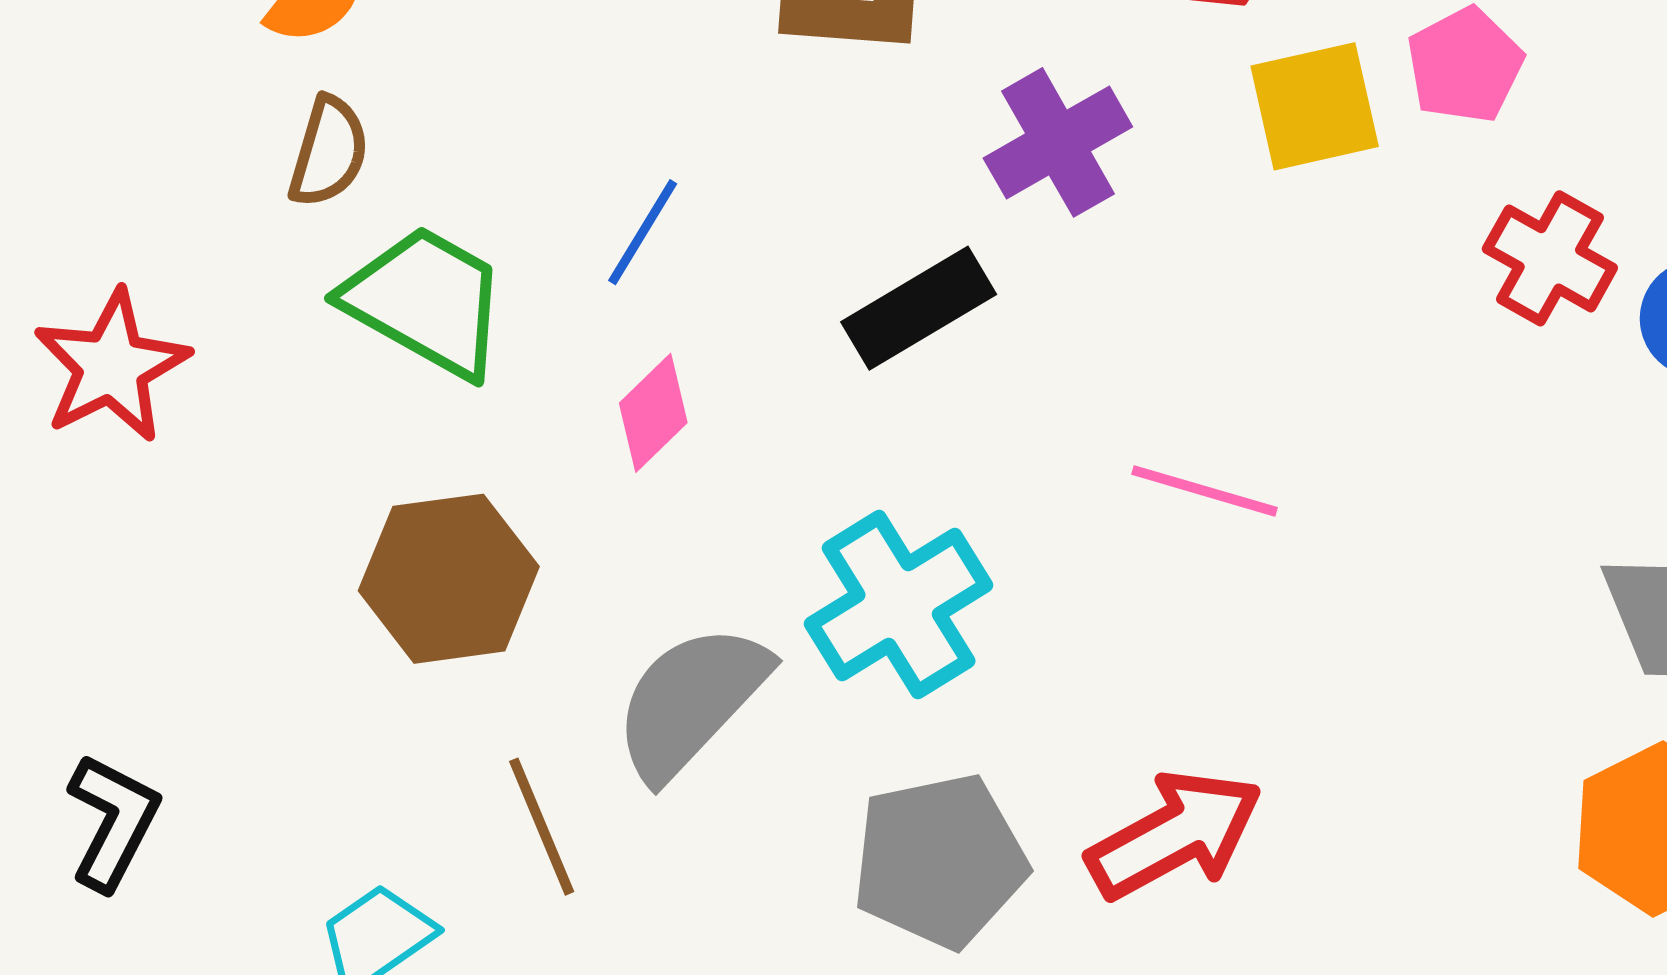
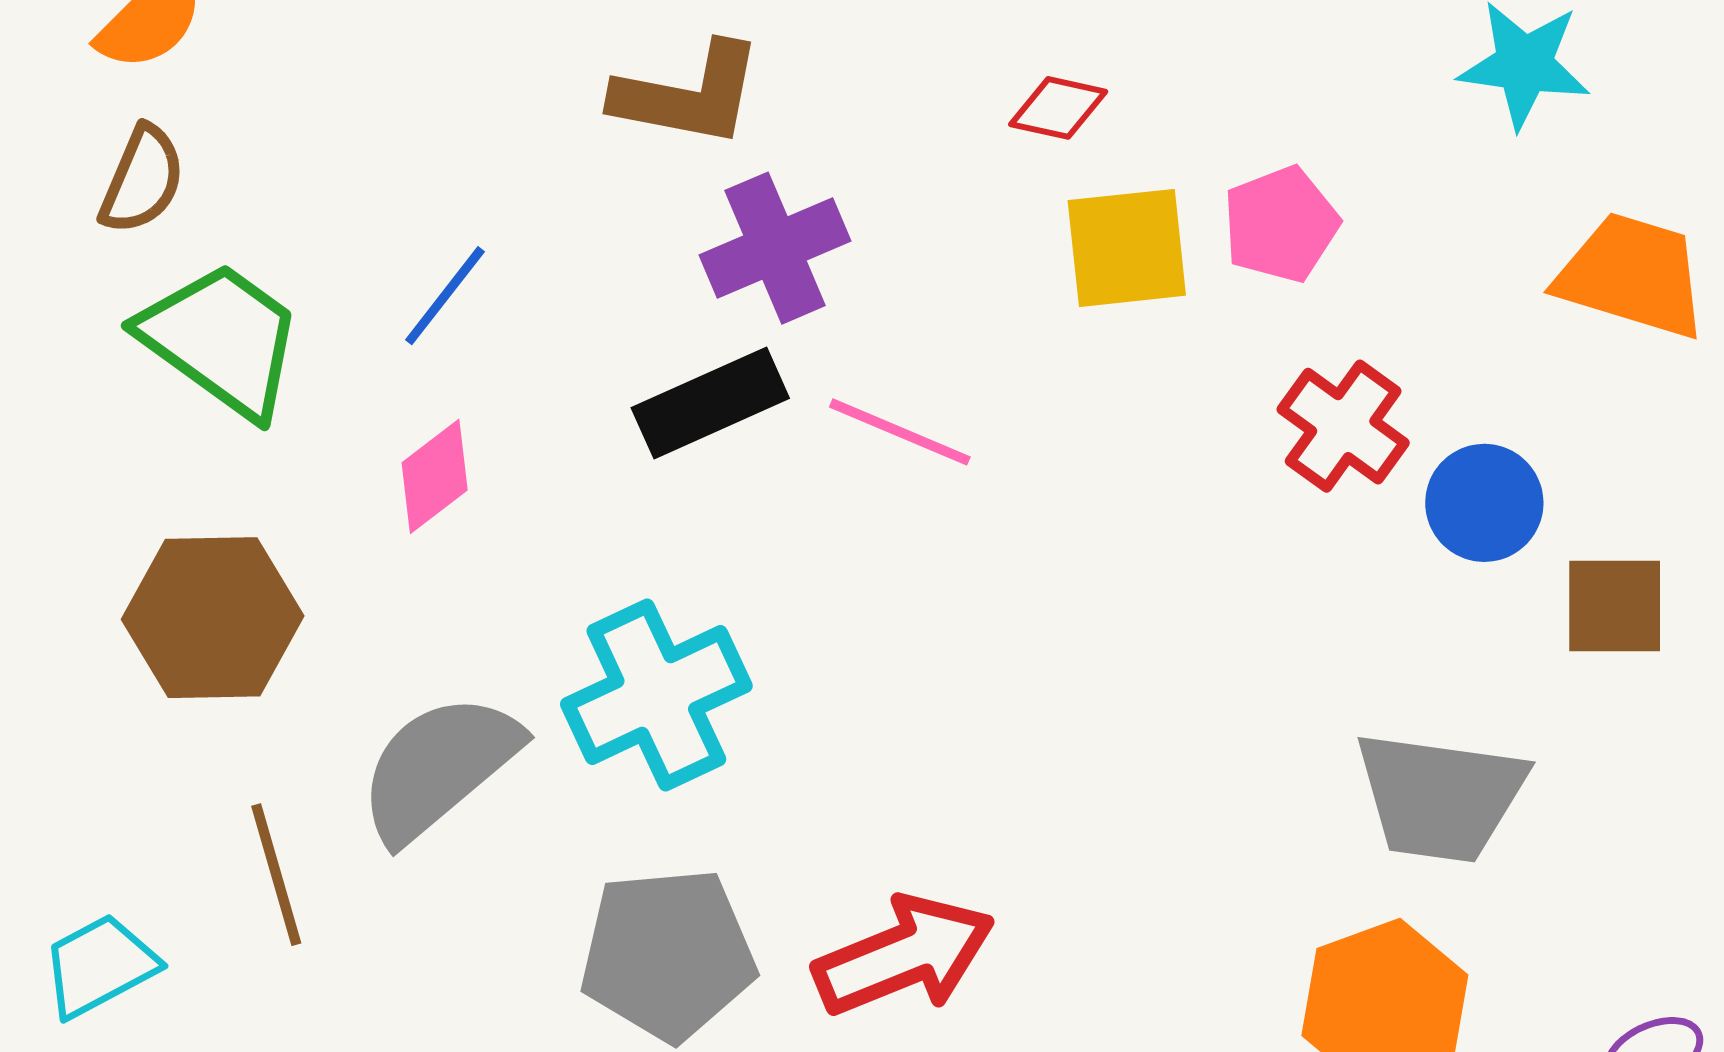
purple cross: (1058, 142) -> (775, 248), moved
pink line: (1205, 491) -> (900, 432), moved

